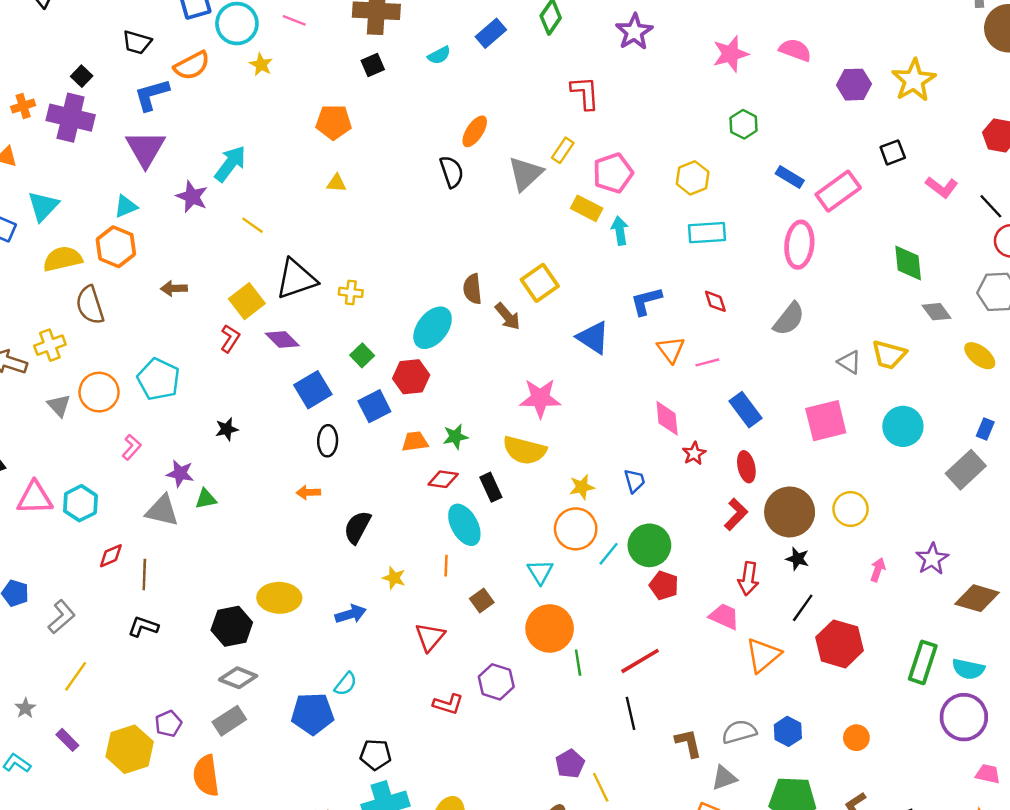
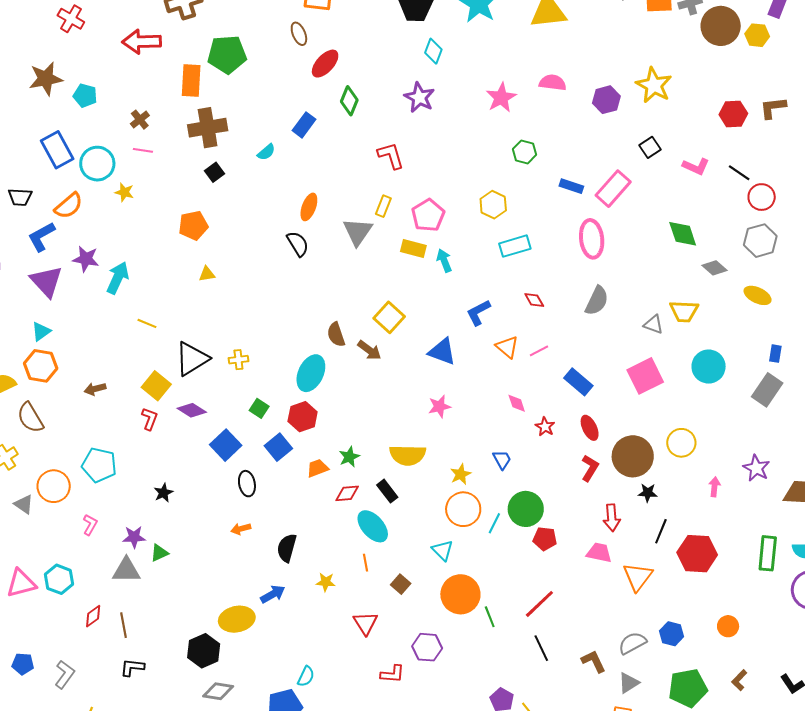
purple star: (192, 197) -> (86, 259), moved
pink star: (540, 398) -> (439, 406), moved, size x0.7
pink diamond: (667, 418) -> (517, 403), size x0.7
blue arrow: (351, 614) -> (273, 594), moved

